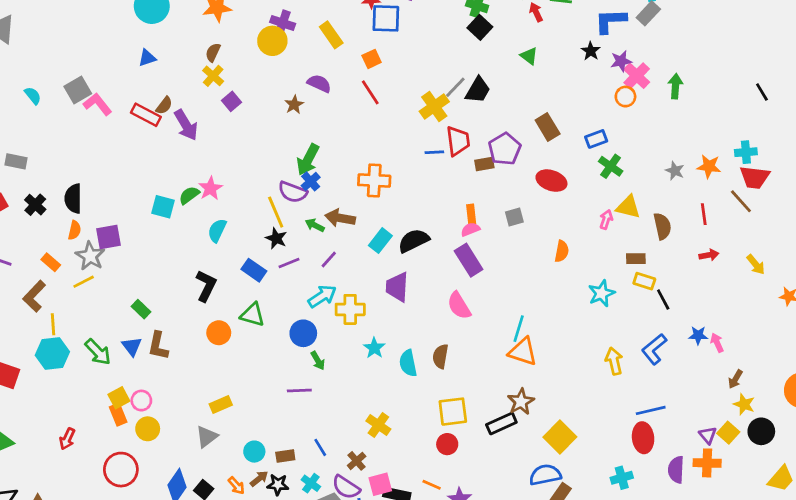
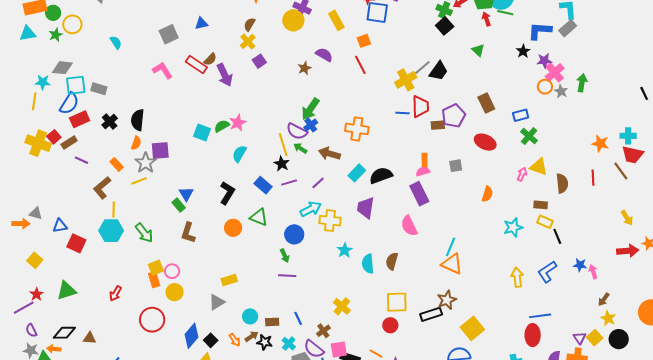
gray square: (78, 90) -> (169, 34), moved
pink L-shape: (98, 104) -> (162, 70), moved
gray star: (675, 171) -> (561, 91), moved
green arrow: (315, 225) -> (300, 148), moved
red arrow: (709, 255) -> (628, 251), moved, size x1.5
blue triangle: (132, 346) -> (186, 194), moved
green arrow: (318, 361) -> (285, 256), moved

